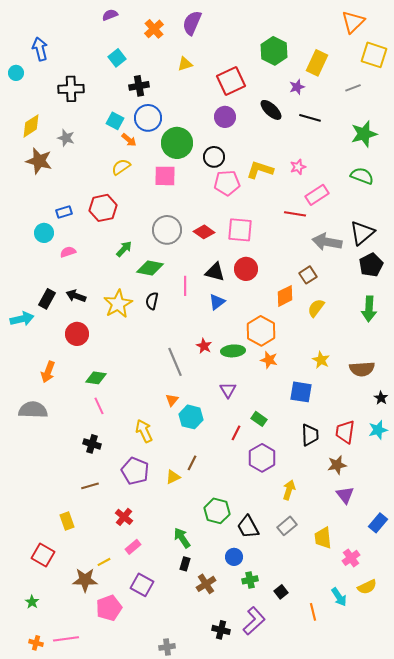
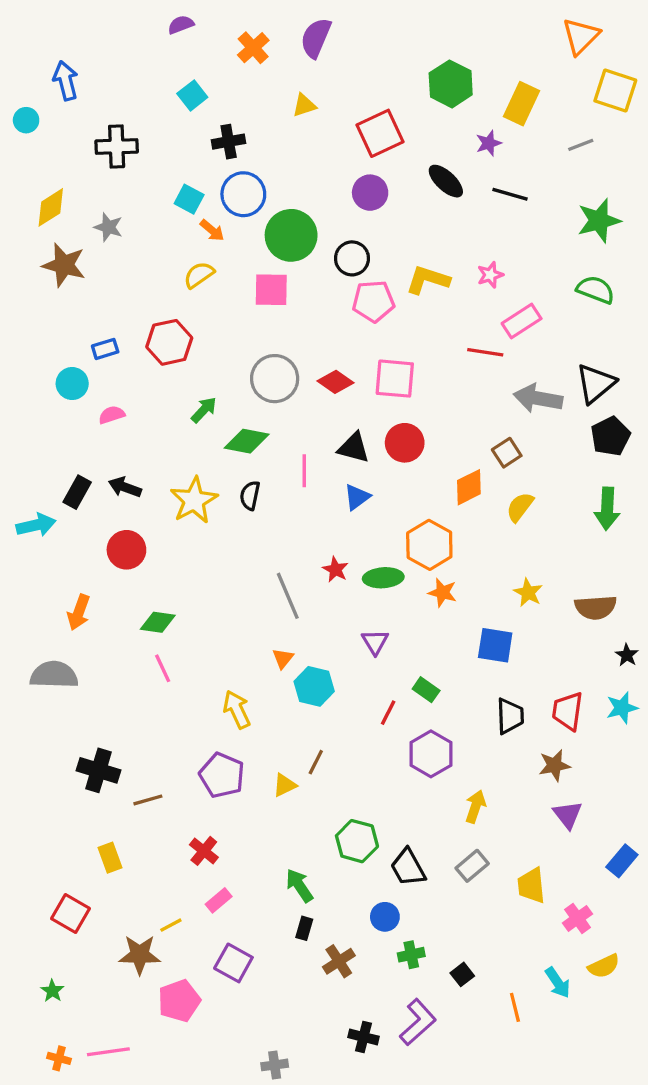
black cross: (92, 444) -> (98, 770), moved, size x1.4

